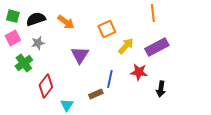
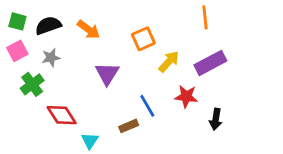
blue line: (110, 79) -> (147, 106), turned -42
red diamond: (46, 86) -> (62, 115), turned -70

